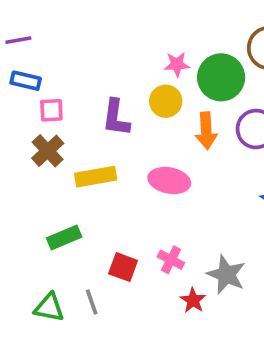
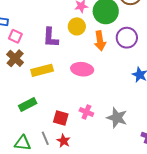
pink square: (51, 110) -> (15, 36), turned 32
red star: (193, 300) -> (64, 141), moved

